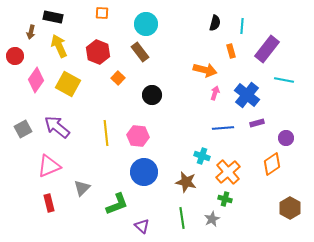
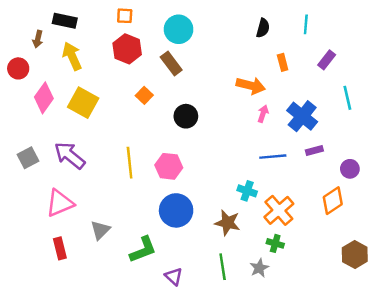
cyan line: (242, 26) -> (306, 24), moved
purple rectangle: (267, 49) -> (327, 60), size x0.6
red hexagon: (98, 52) -> (127, 49), moved
cyan line: (284, 80) -> (347, 98), turned 66

